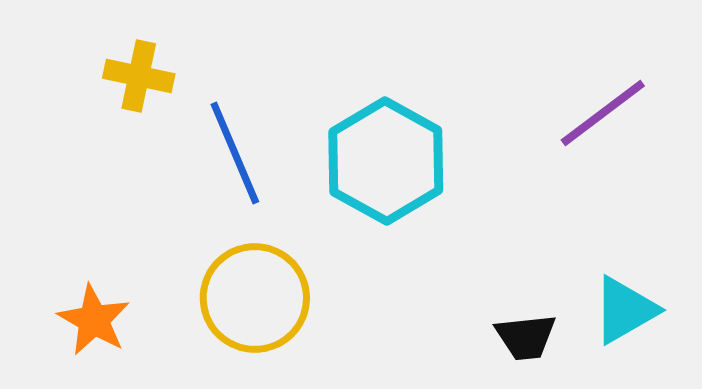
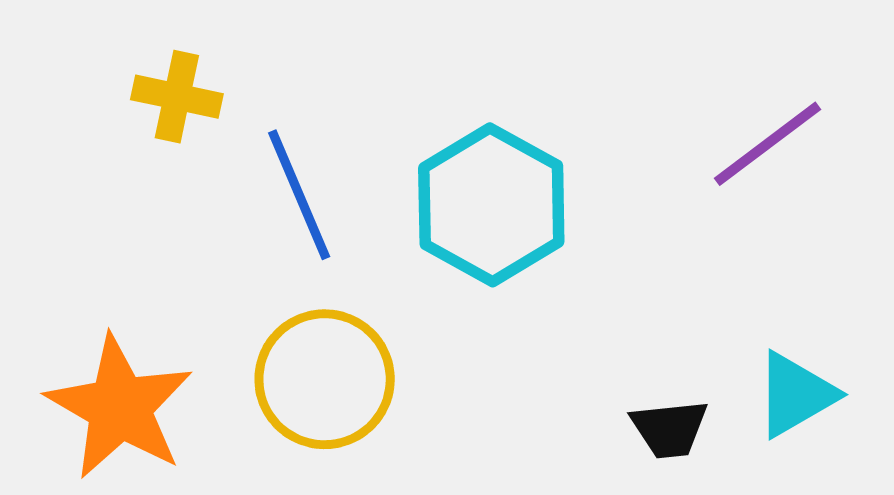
orange star: (94, 320) -> (120, 407), size x1.6

